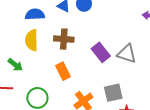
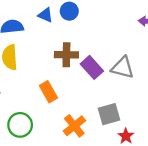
brown cross: (64, 39) -> (66, 55), moved

